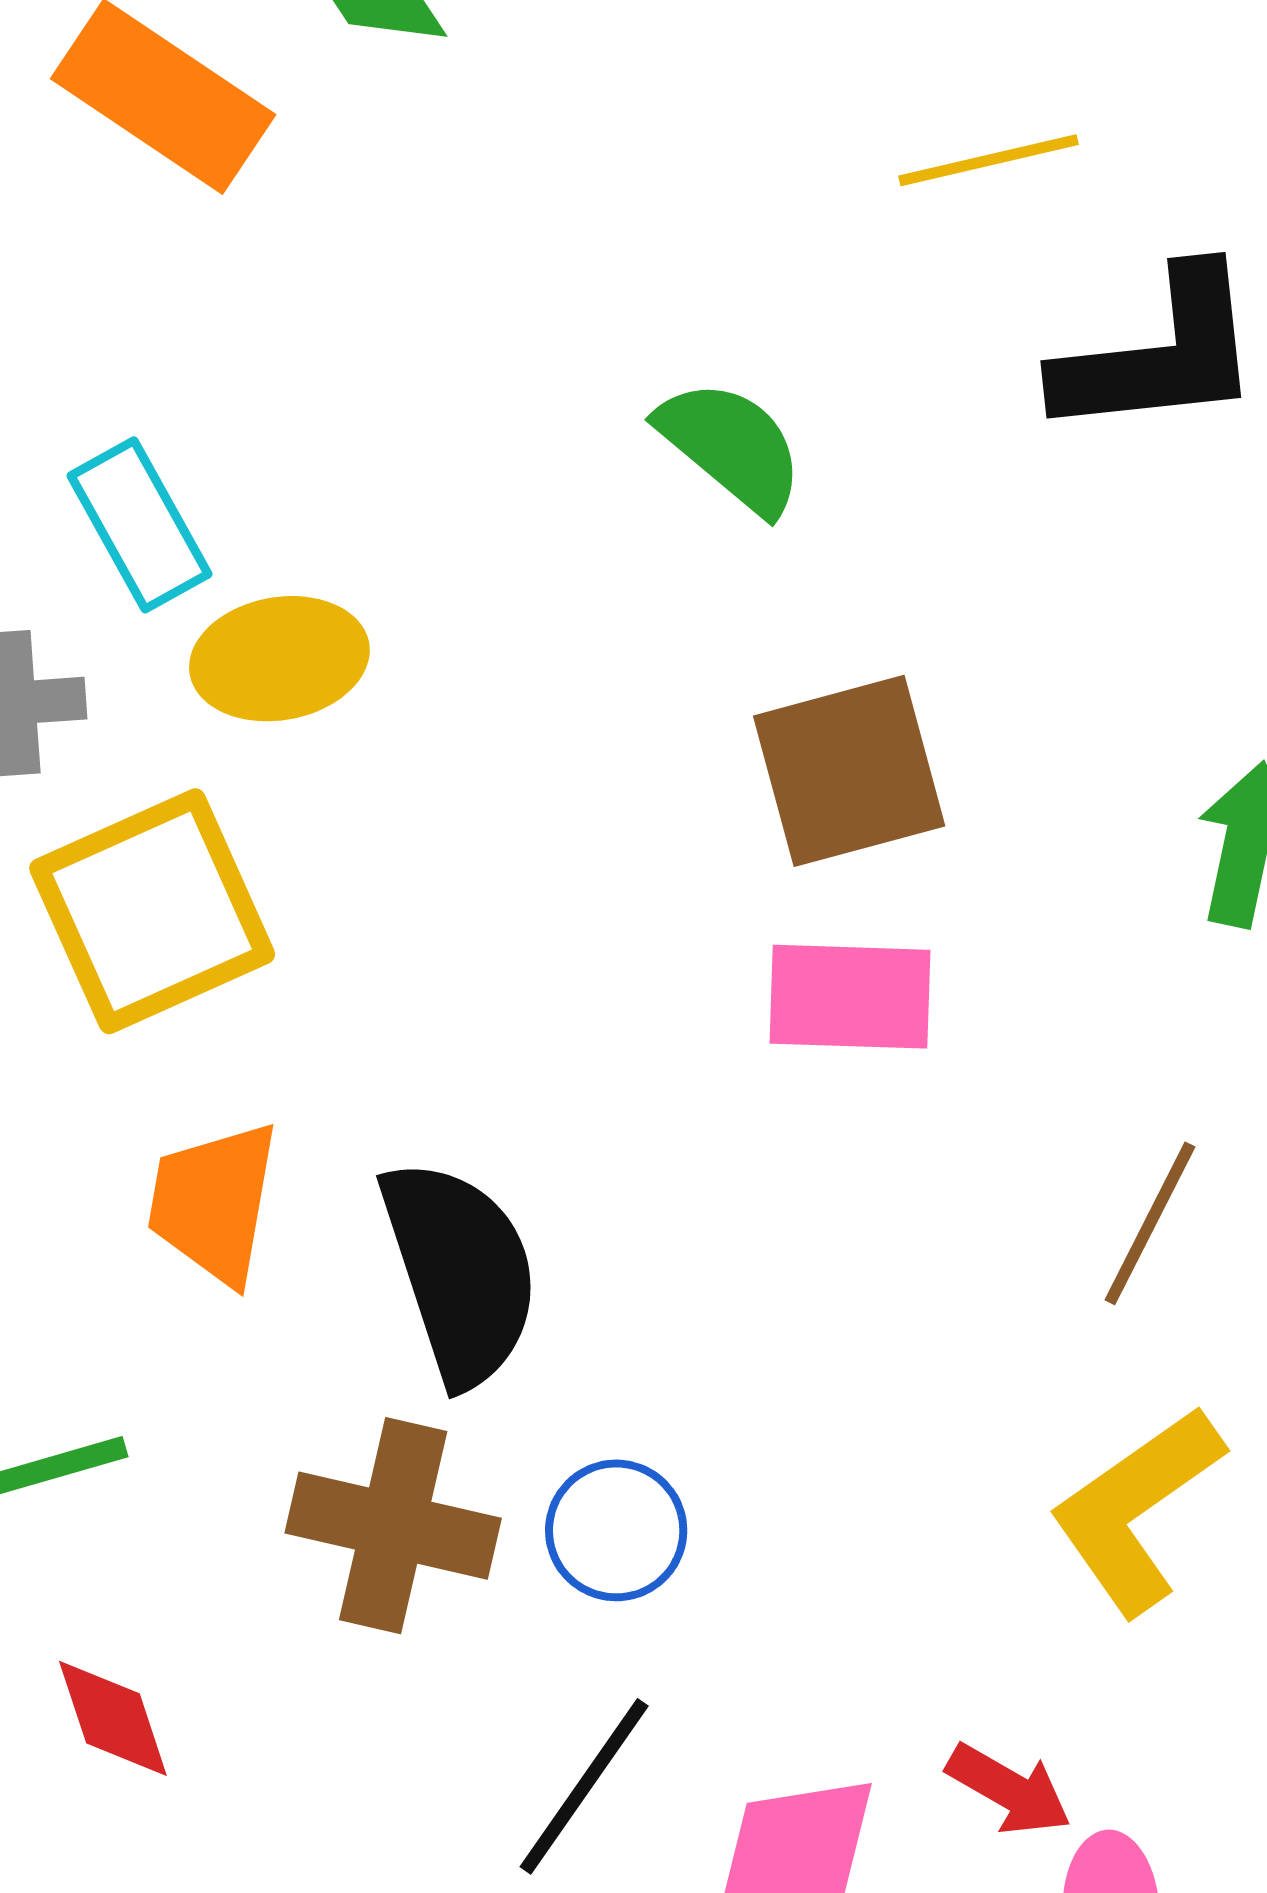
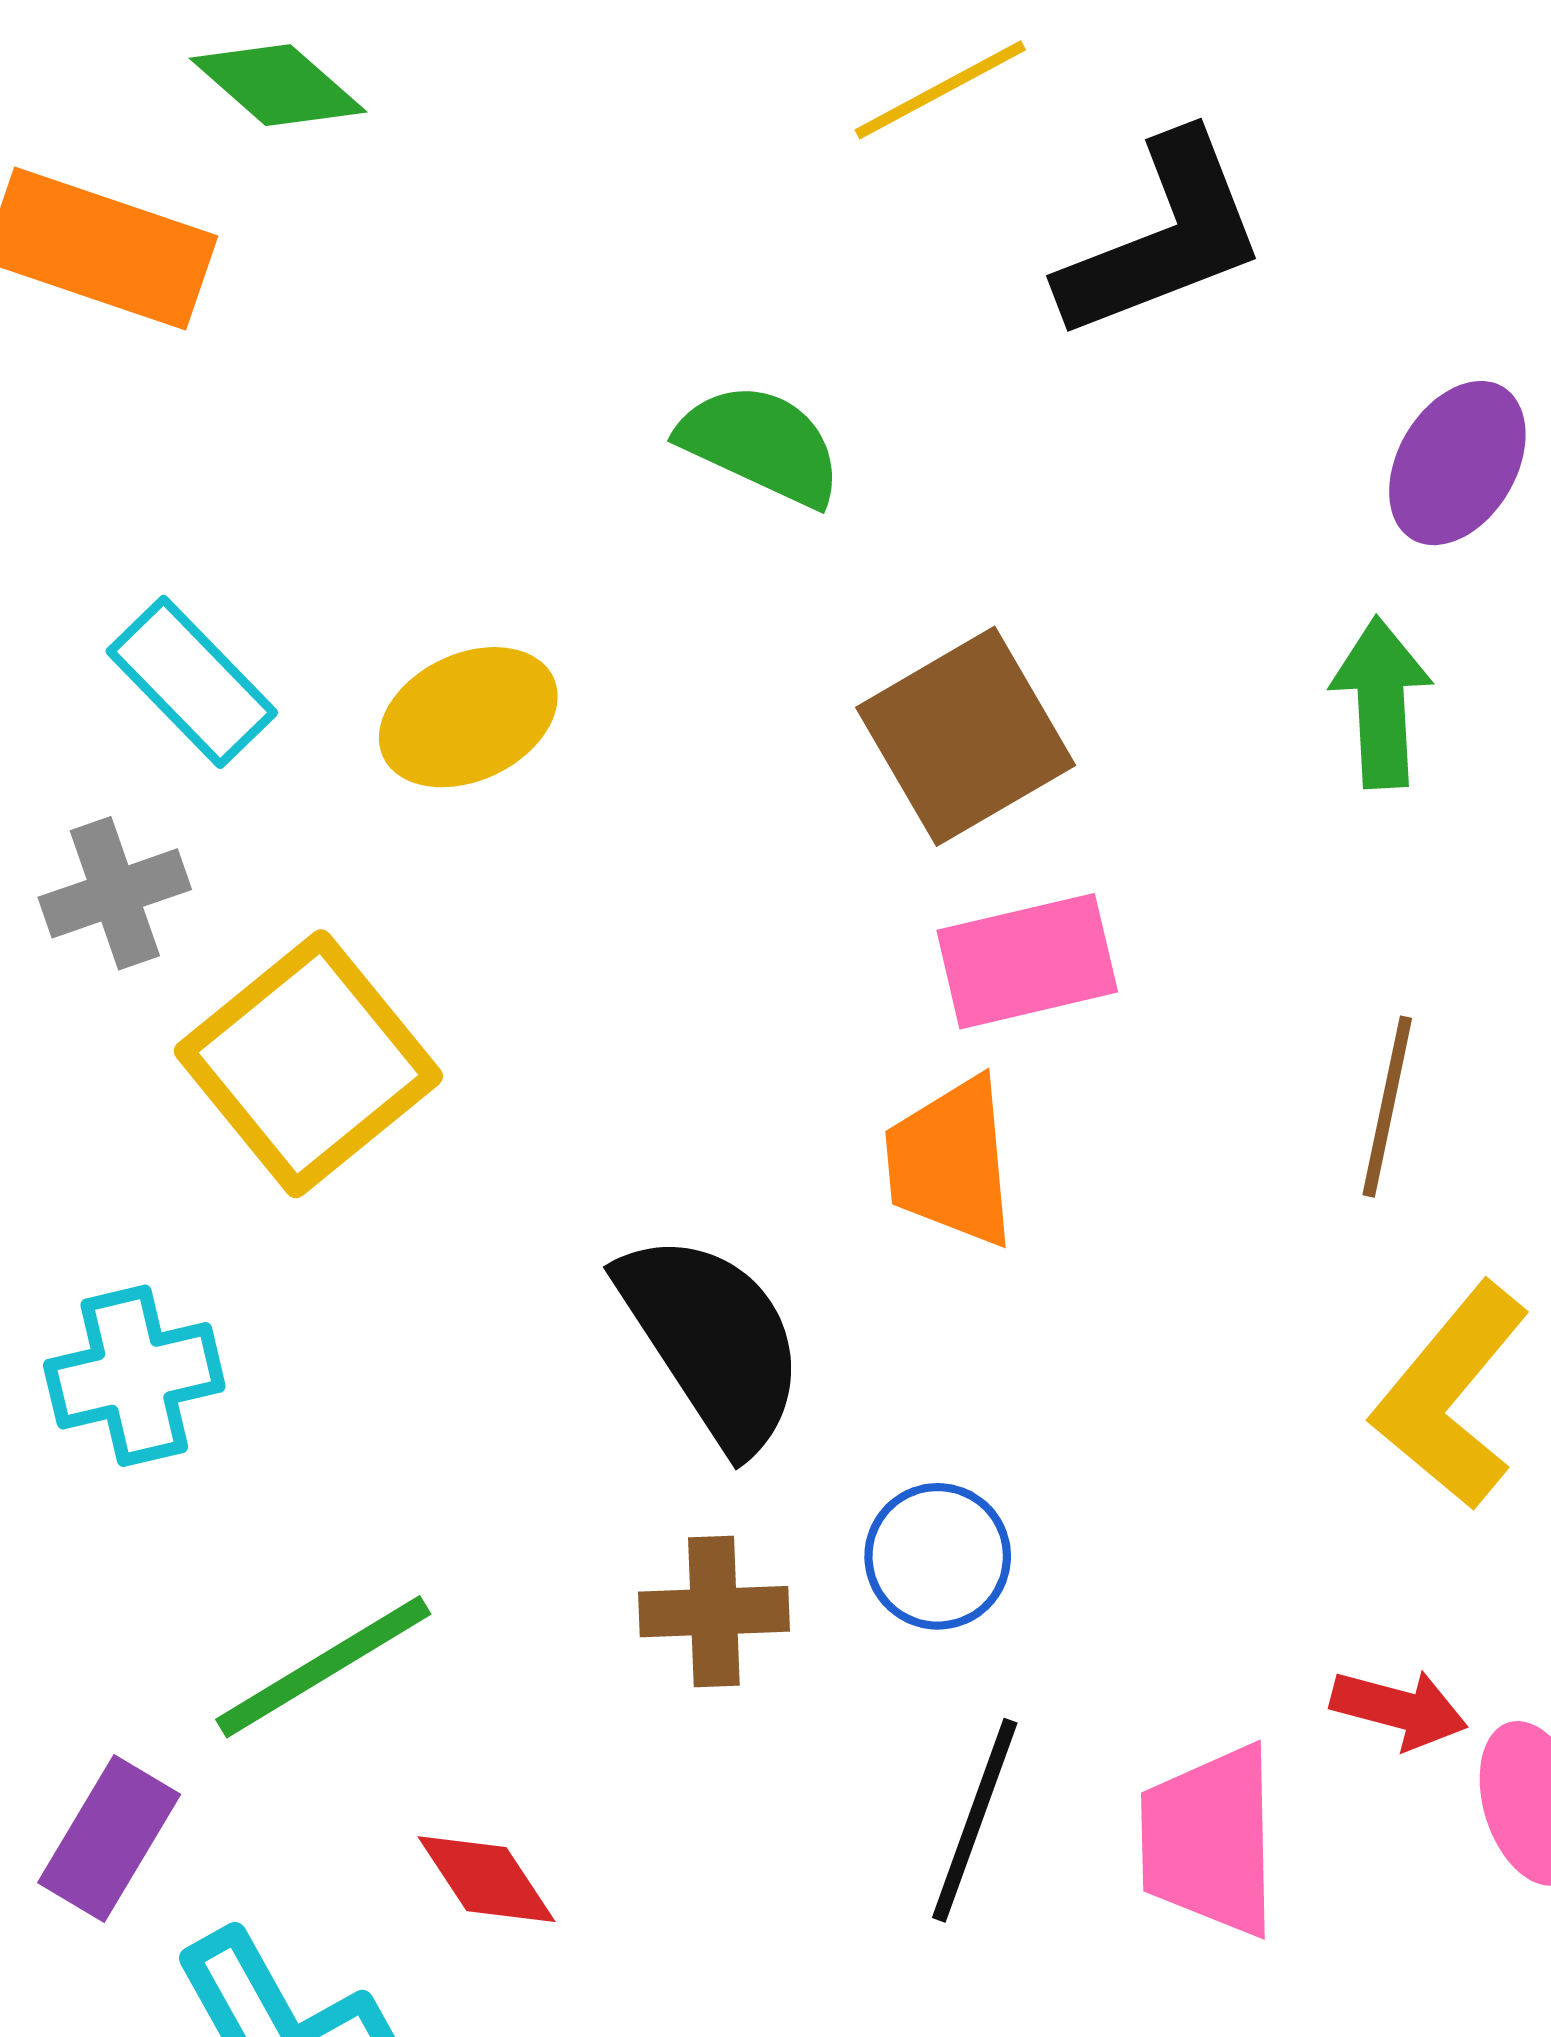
yellow ellipse: (279, 659) -> (468, 717), moved
orange trapezoid: (214, 1203) -> (951, 1162), moved
brown cross: (393, 1526) -> (714, 1612), size x0.7

